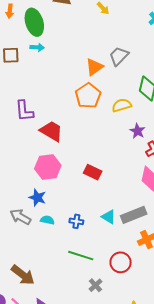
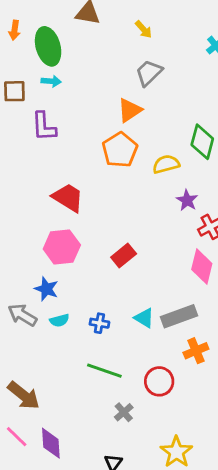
gray trapezoid: (119, 56) -> (149, 73), moved
purple L-shape: (24, 111) -> (44, 127), moved
red rectangle: (93, 172) -> (124, 256), turned -66
cyan semicircle: (47, 220) -> (59, 320), turned 152

